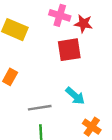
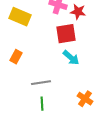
cyan arrow: (75, 96) -> (71, 58), moved

